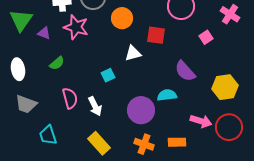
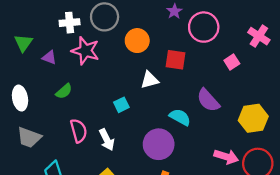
green triangle: (21, 20) -> (23, 43), size x0.7
cyan semicircle: (167, 95) -> (180, 117), moved, turned 36

